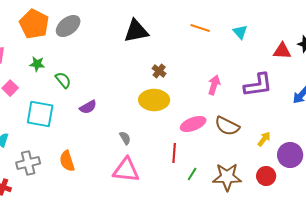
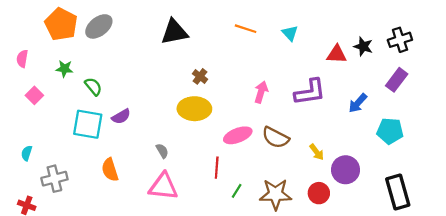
cyan square: (40, 114) -> (88, 124), moved
yellow arrow: (264, 139) -> (317, 152), turned 105
orange semicircle: (67, 161) -> (110, 170), moved

